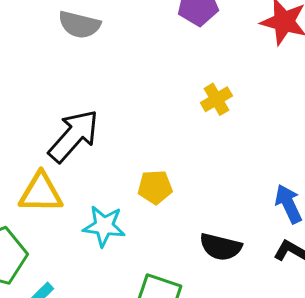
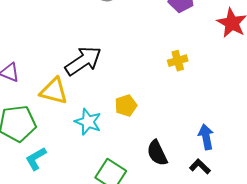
yellow pentagon: (155, 187) -> (126, 106), turned -30
black semicircle: (221, 247) -> (157, 153), turned 36

